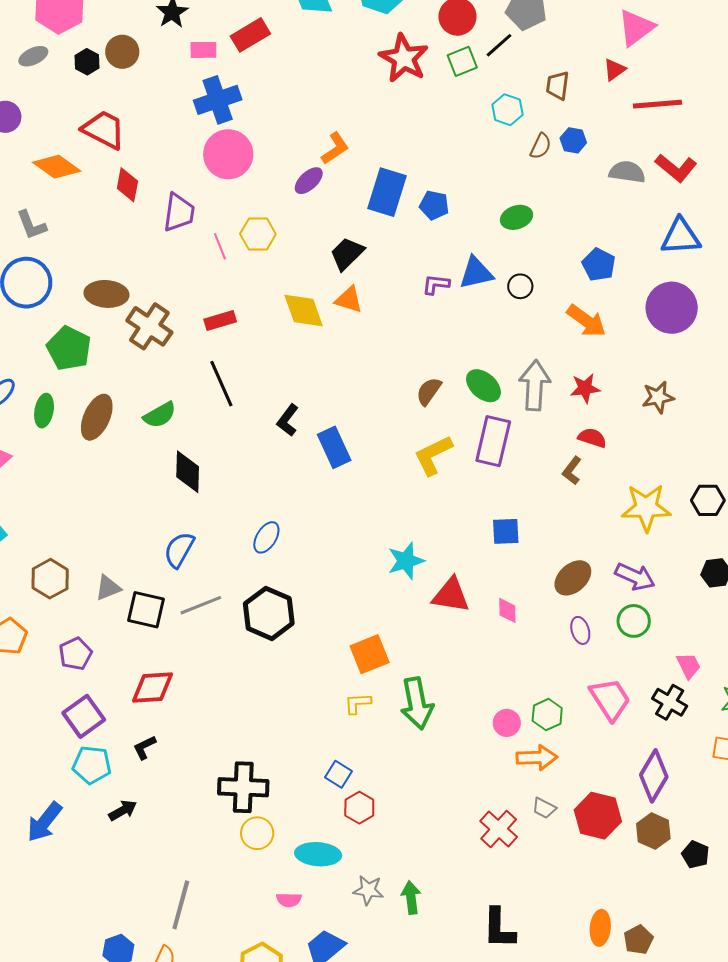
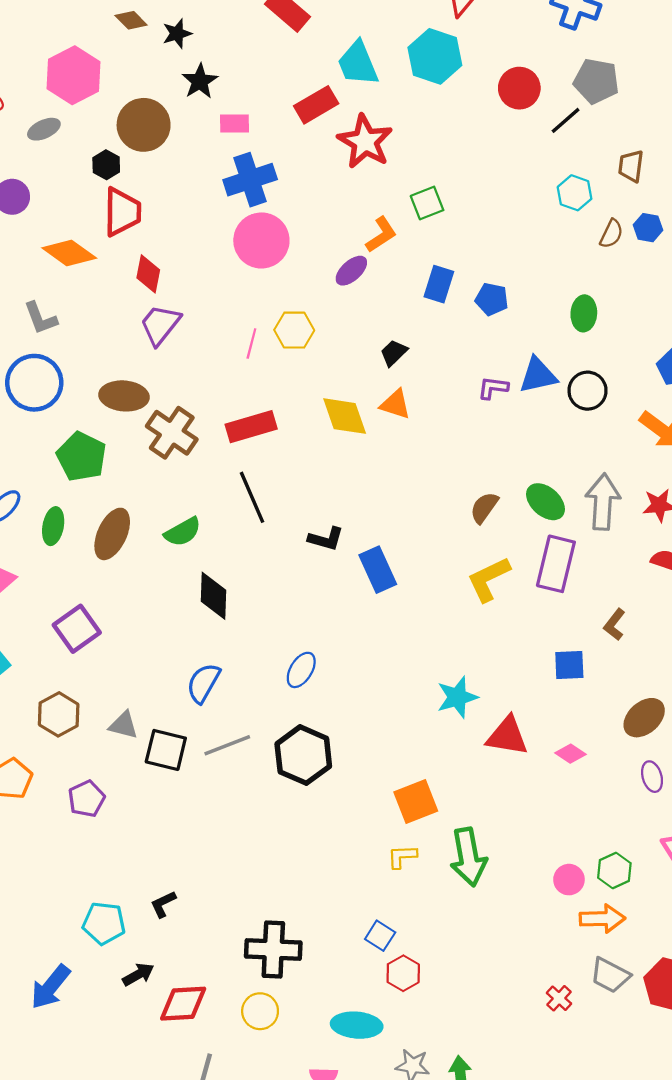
red rectangle: (250, 35) -> (316, 105), moved
brown circle: (122, 52) -> (144, 125), size x1.4
red star: (404, 58) -> (365, 142), moved
green square: (462, 61) -> (427, 203), moved
black hexagon: (87, 62) -> (106, 165), moved
red trapezoid: (104, 130) -> (122, 212), turned 63
blue rectangle: (387, 192) -> (439, 284), size x0.7
purple trapezoid: (179, 213) -> (160, 325), moved, turned -150
green ellipse: (517, 217) -> (584, 313), turned -68
pink line: (220, 246) -> (251, 343), turned 36
black trapezoid: (347, 254) -> (394, 353), size x0.7
black circle: (520, 286) -> (588, 391), size x1.4
red rectangle: (220, 321) -> (251, 427), size x1.4
black L-shape: (288, 420) -> (326, 539), turned -112
brown L-shape: (572, 471) -> (614, 624), moved
gray triangle: (108, 588) -> (123, 725), turned 36
pink diamond: (507, 610) -> (571, 754), turned -56
red diamond: (153, 687) -> (183, 1004), moved
purple square: (84, 716) -> (77, 629), moved
gray trapezoid: (544, 808) -> (610, 975), size x1.5
red cross: (499, 829) -> (559, 998), size x0.6
yellow circle: (257, 833) -> (260, 1011), moved

